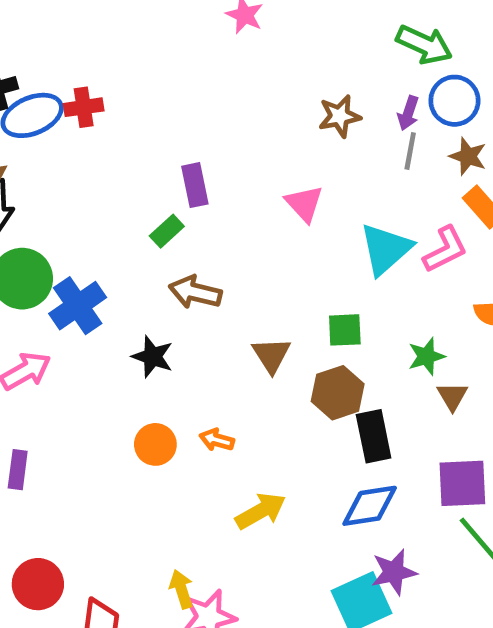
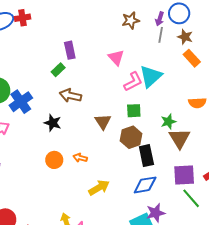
pink L-shape: (445, 249) -> (133, 82), moved
brown triangle: (452, 396) -> (180, 138), size x1.6

